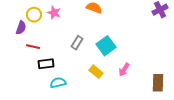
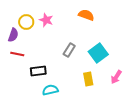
red line: (33, 47) -> (17, 54), moved
yellow rectangle: (96, 72) -> (88, 79), turned 40

